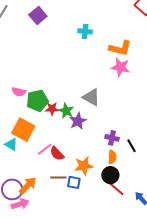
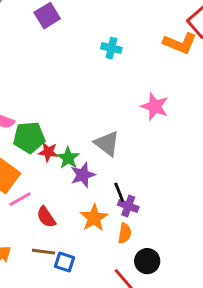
orange L-shape: (120, 48) -> (180, 43), moved
black line: (132, 146) -> (119, 192), moved
pink line: (45, 149) -> (20, 199), moved
orange star: (84, 166) -> (94, 218), moved, turned -30
black circle: (110, 175) -> (147, 261), moved

